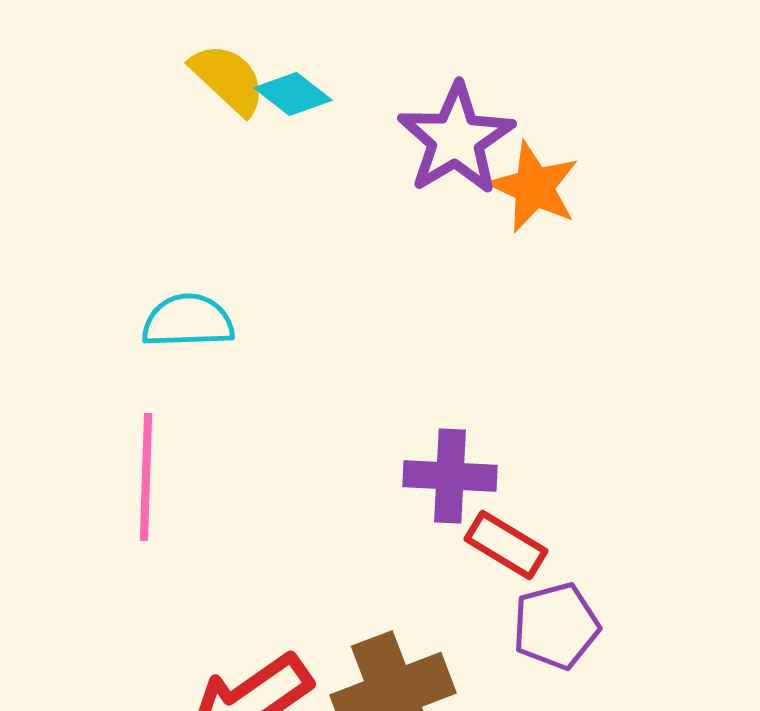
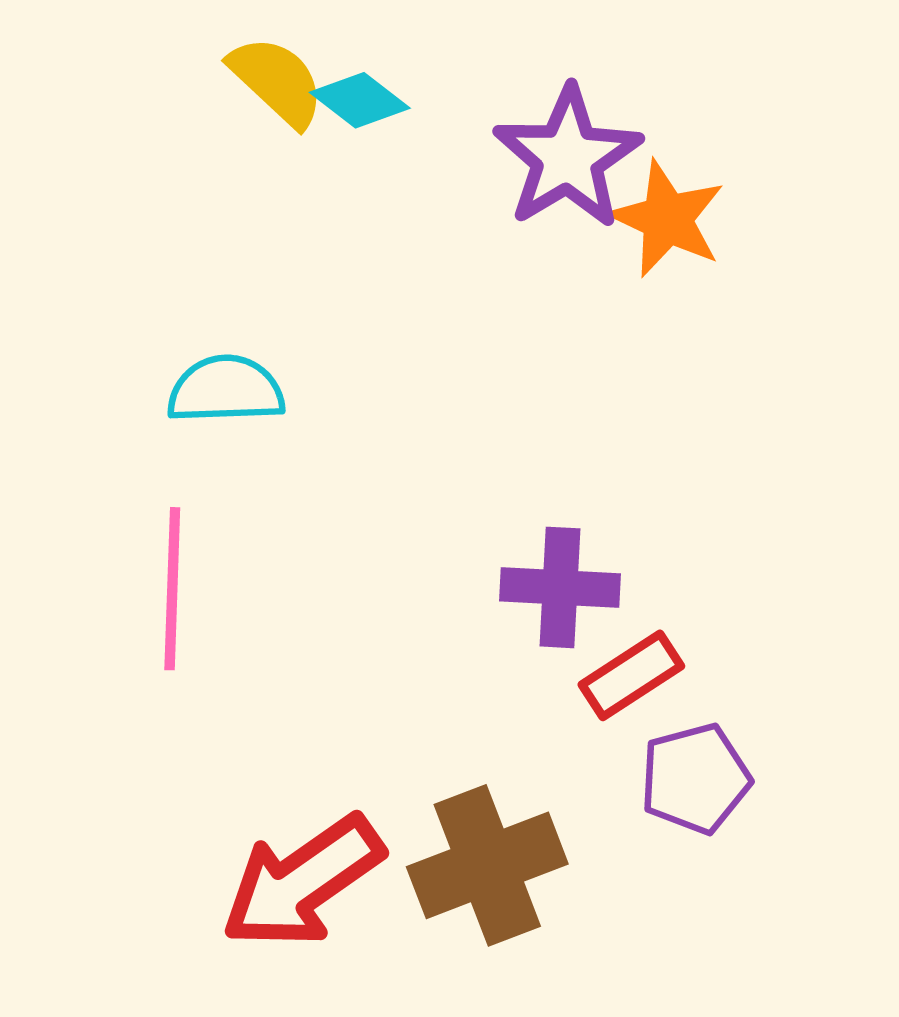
red rectangle: (506, 545) -> (631, 675), turned -64

